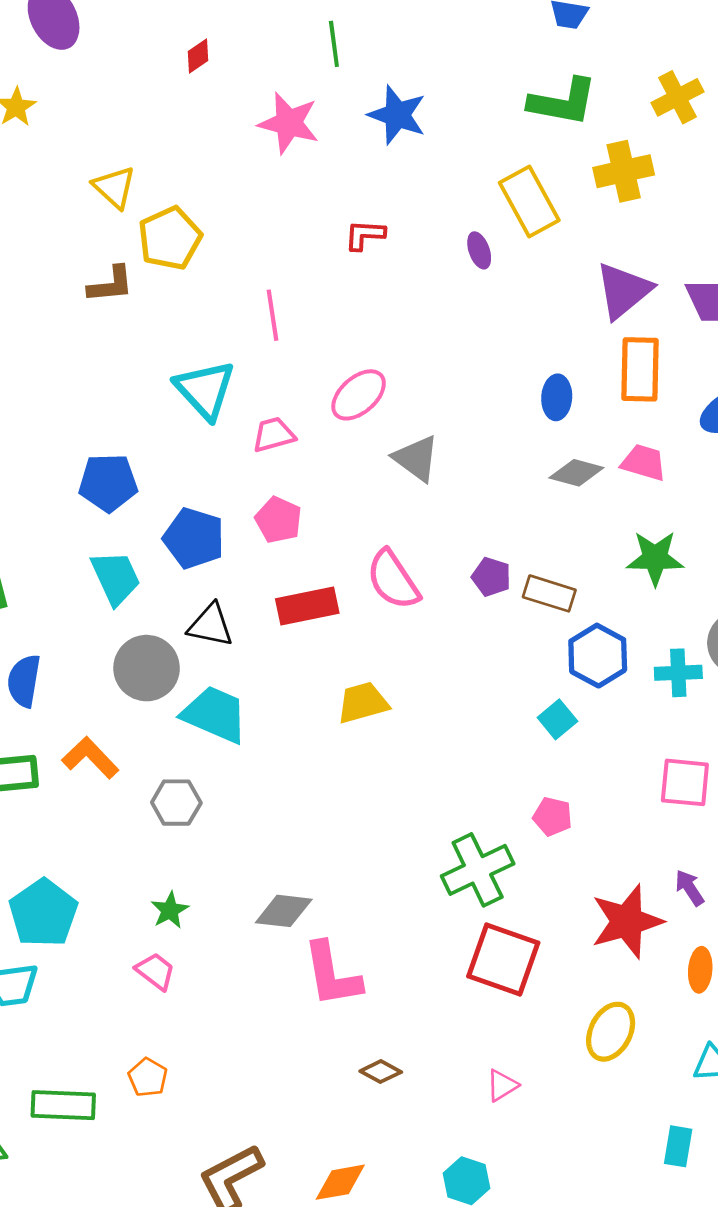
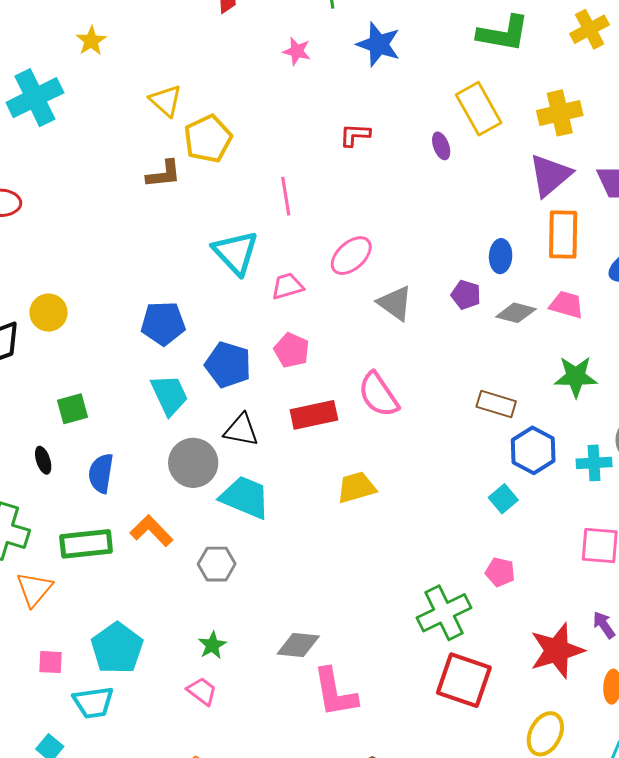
pink star: (289, 123) -> (297, 51), size x0.6
yellow cross: (624, 171) -> (560, 113), moved
purple pentagon: (491, 577) -> (466, 295), moved

